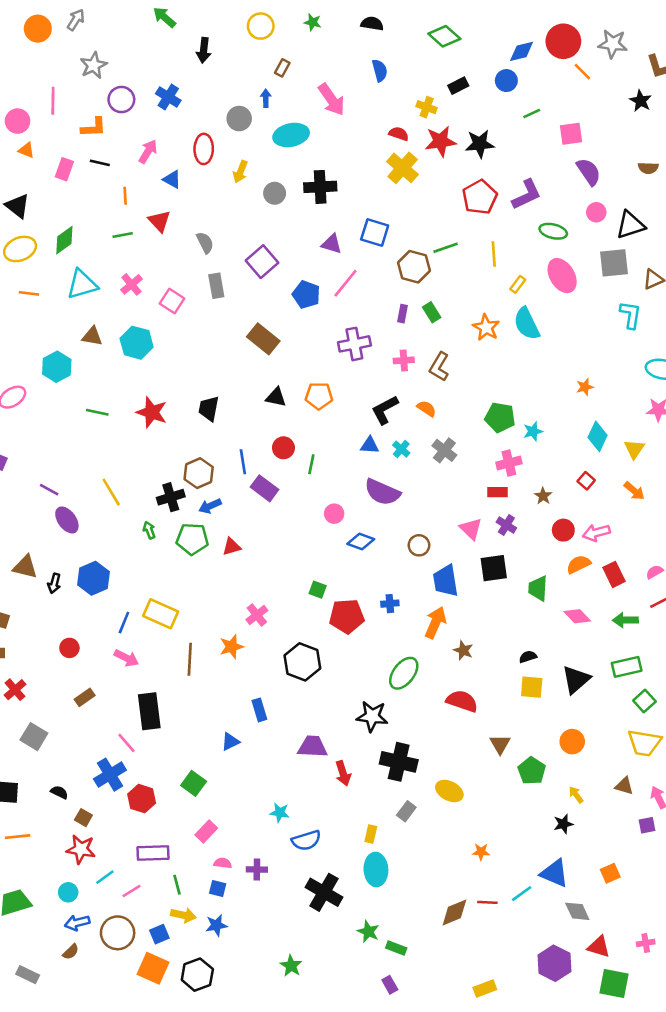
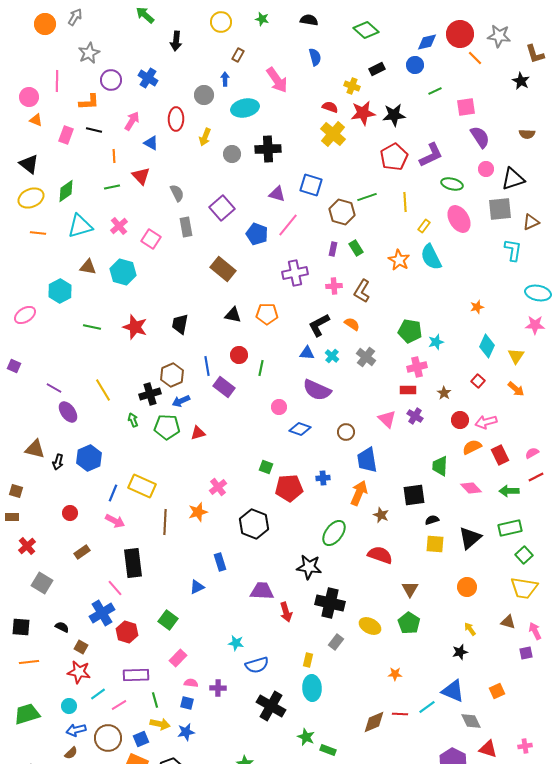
black square: (494, 568) -> (414, 495), moved
green pentagon: (532, 771) -> (409, 623), moved

